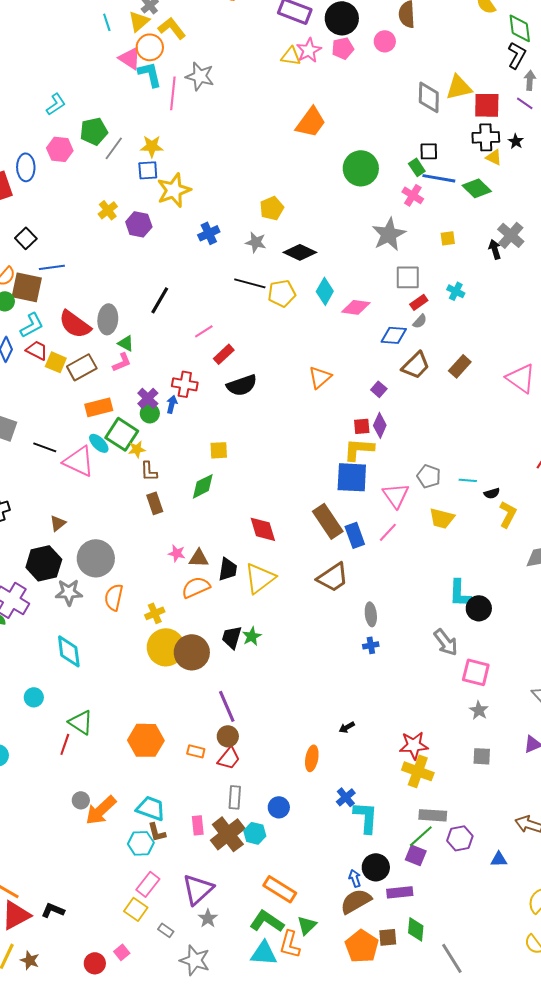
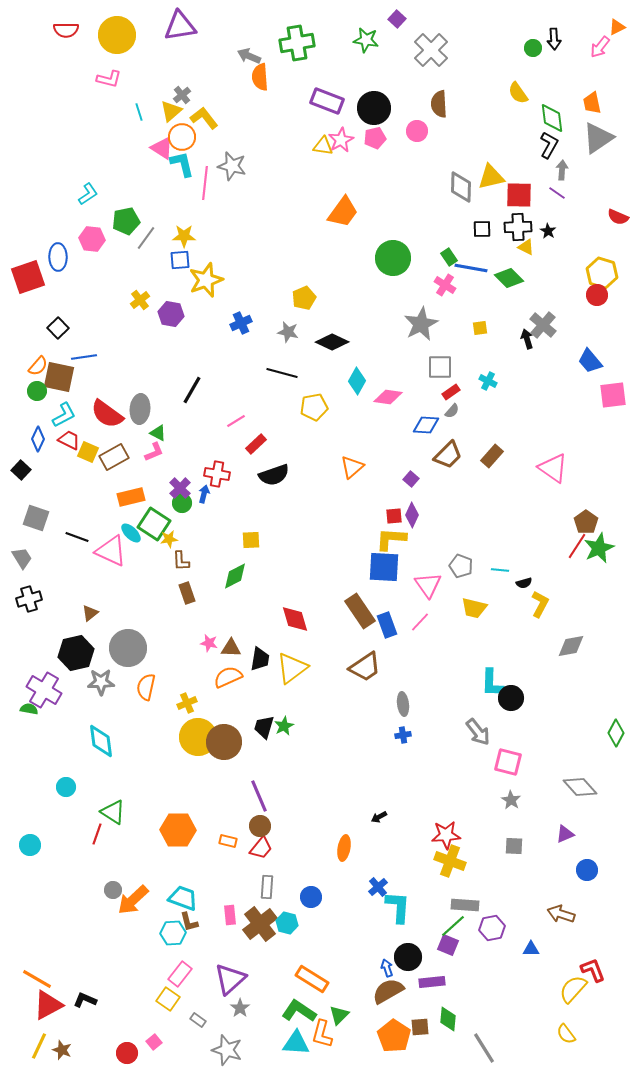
black square: (429, 151) -> (482, 229), moved
yellow pentagon: (282, 293) -> (314, 407), moved

